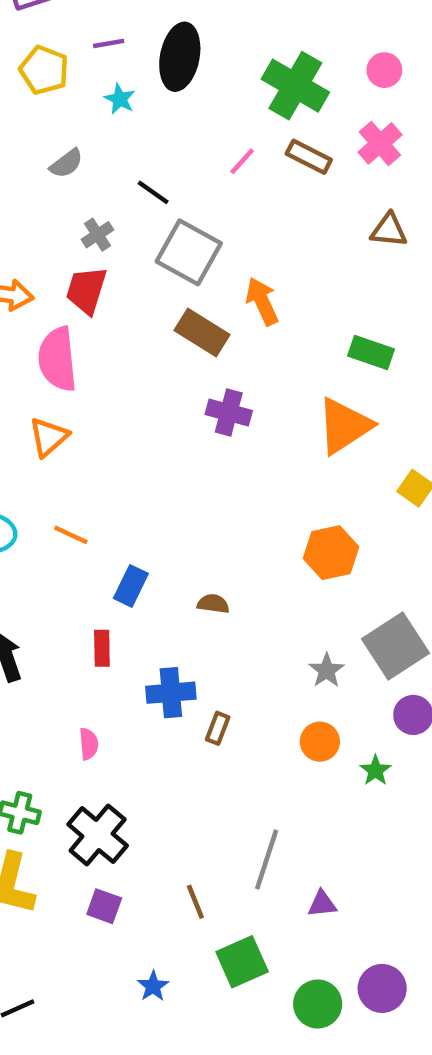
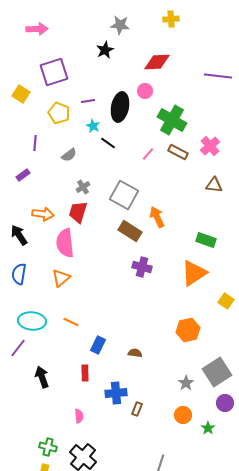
pink circle: (384, 70) -> (145, 91), moved
black line: (153, 192) -> (108, 143), moved

